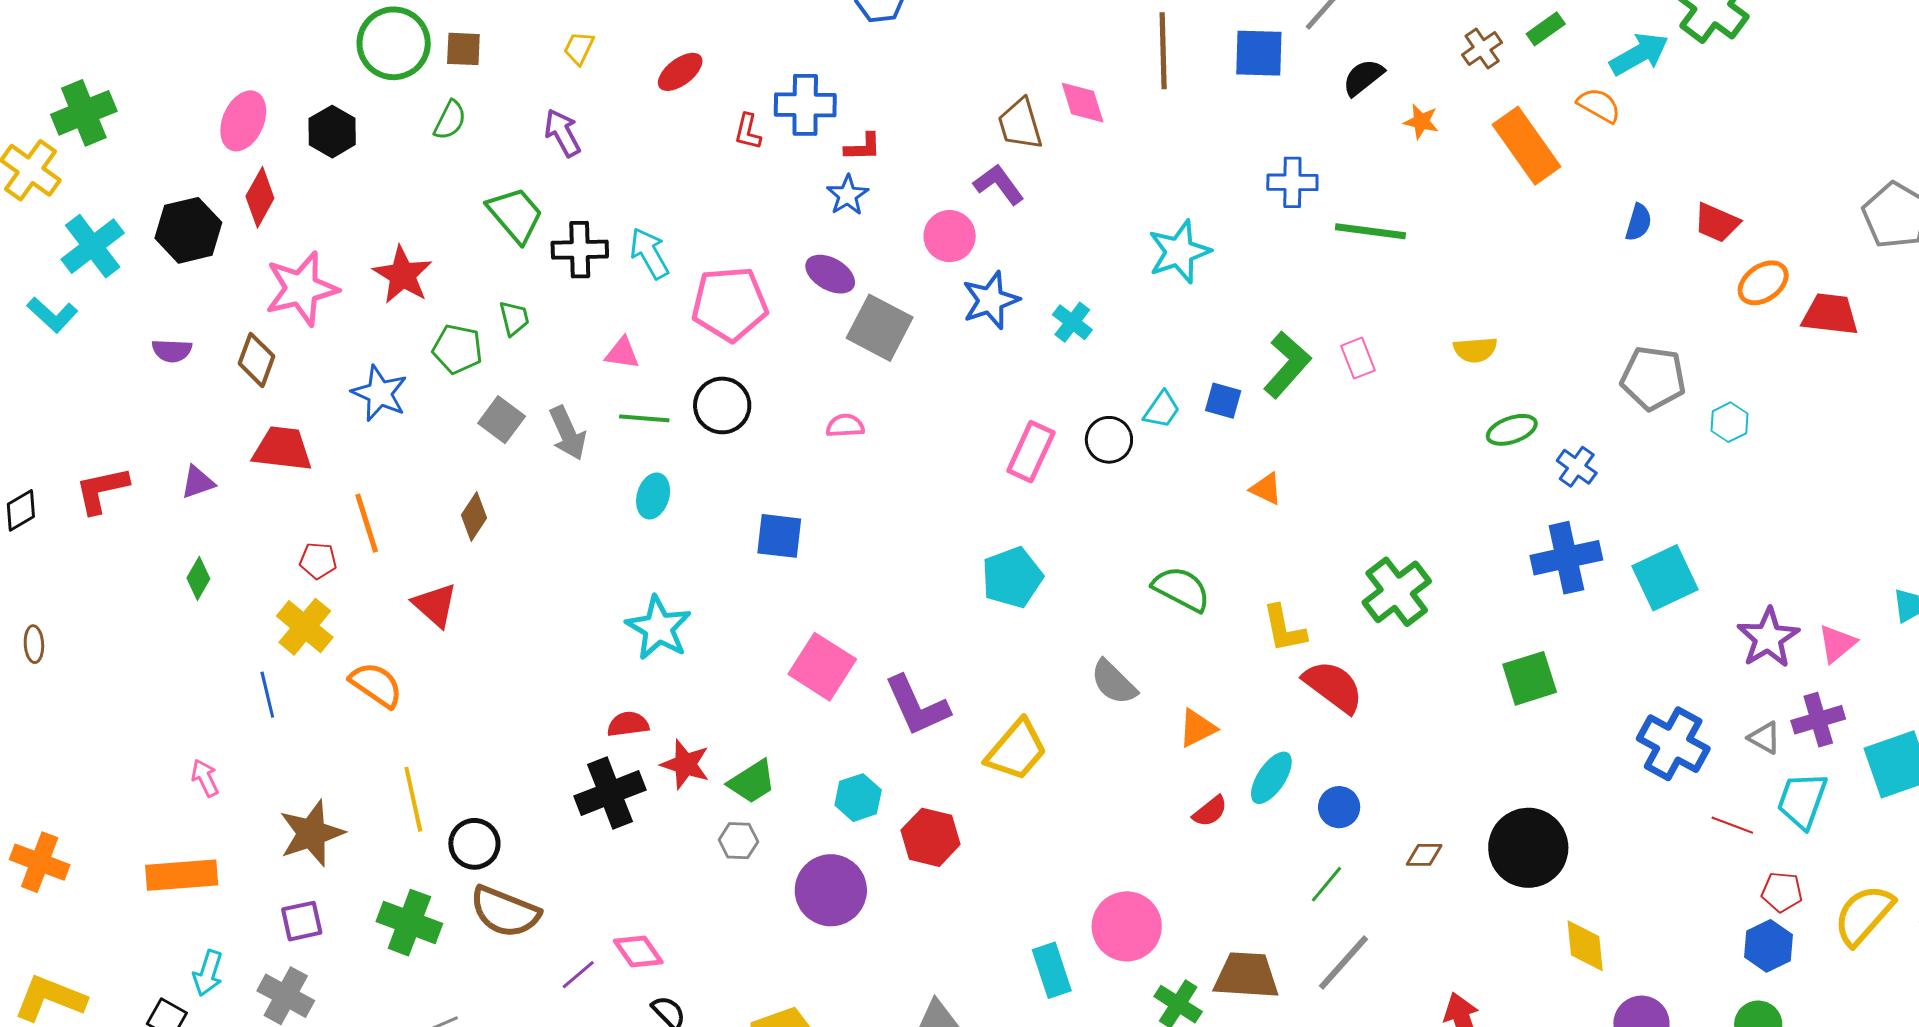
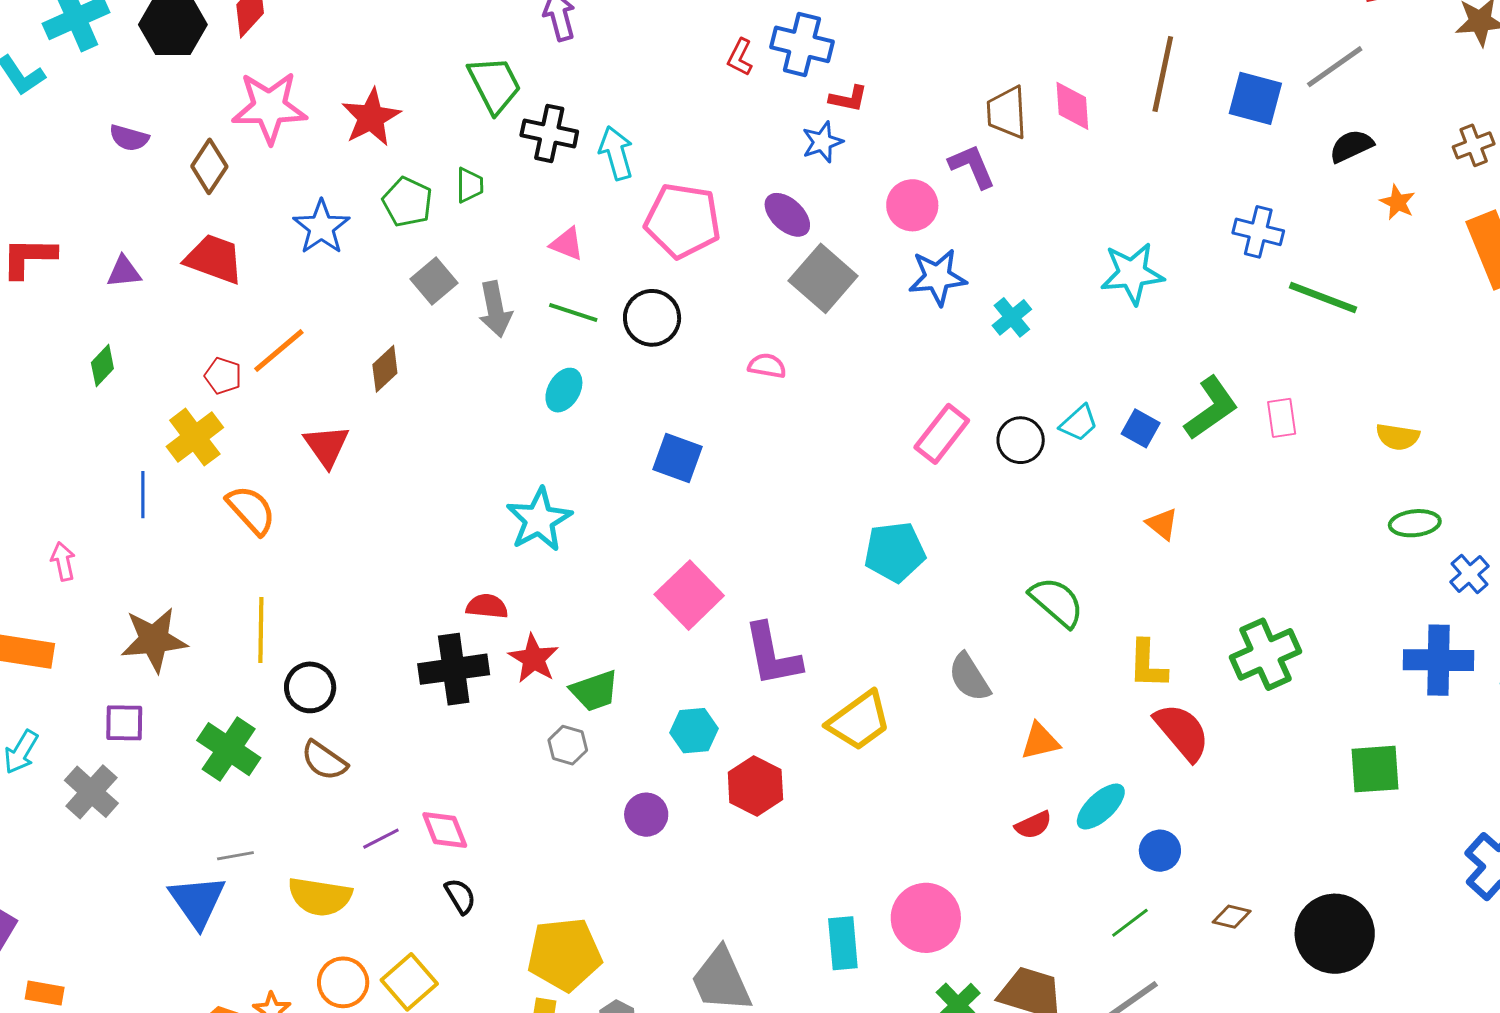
orange line: (367, 523) -> (279, 351), turned 54
purple circle: (831, 890) -> (646, 815), size x0.6
brown semicircle: (505, 912) -> (324, 761), size x0.7

